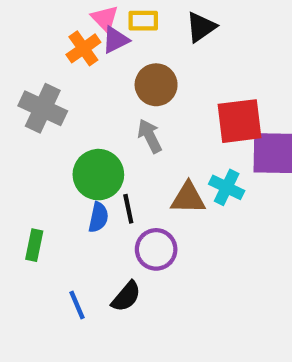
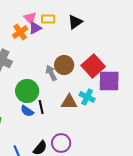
brown circle: (156, 85) -> (64, 65), moved
red square: (239, 121) -> (93, 66), turned -35
blue semicircle: (98, 217) -> (27, 111), turned 112
purple circle: (156, 249) -> (61, 143), moved

